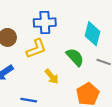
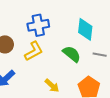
yellow arrow: (52, 77) -> (52, 86), moved

